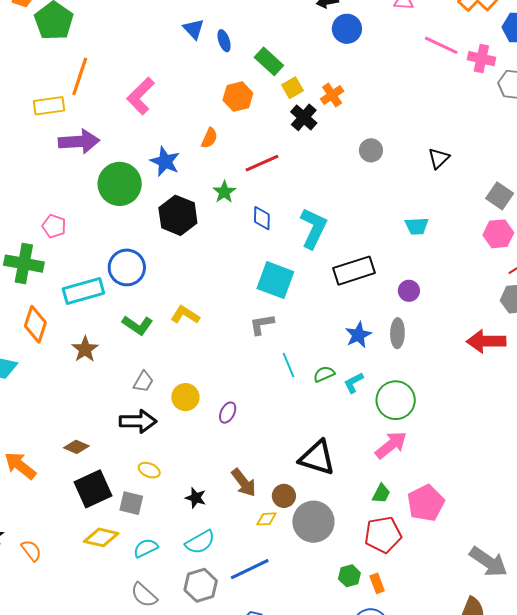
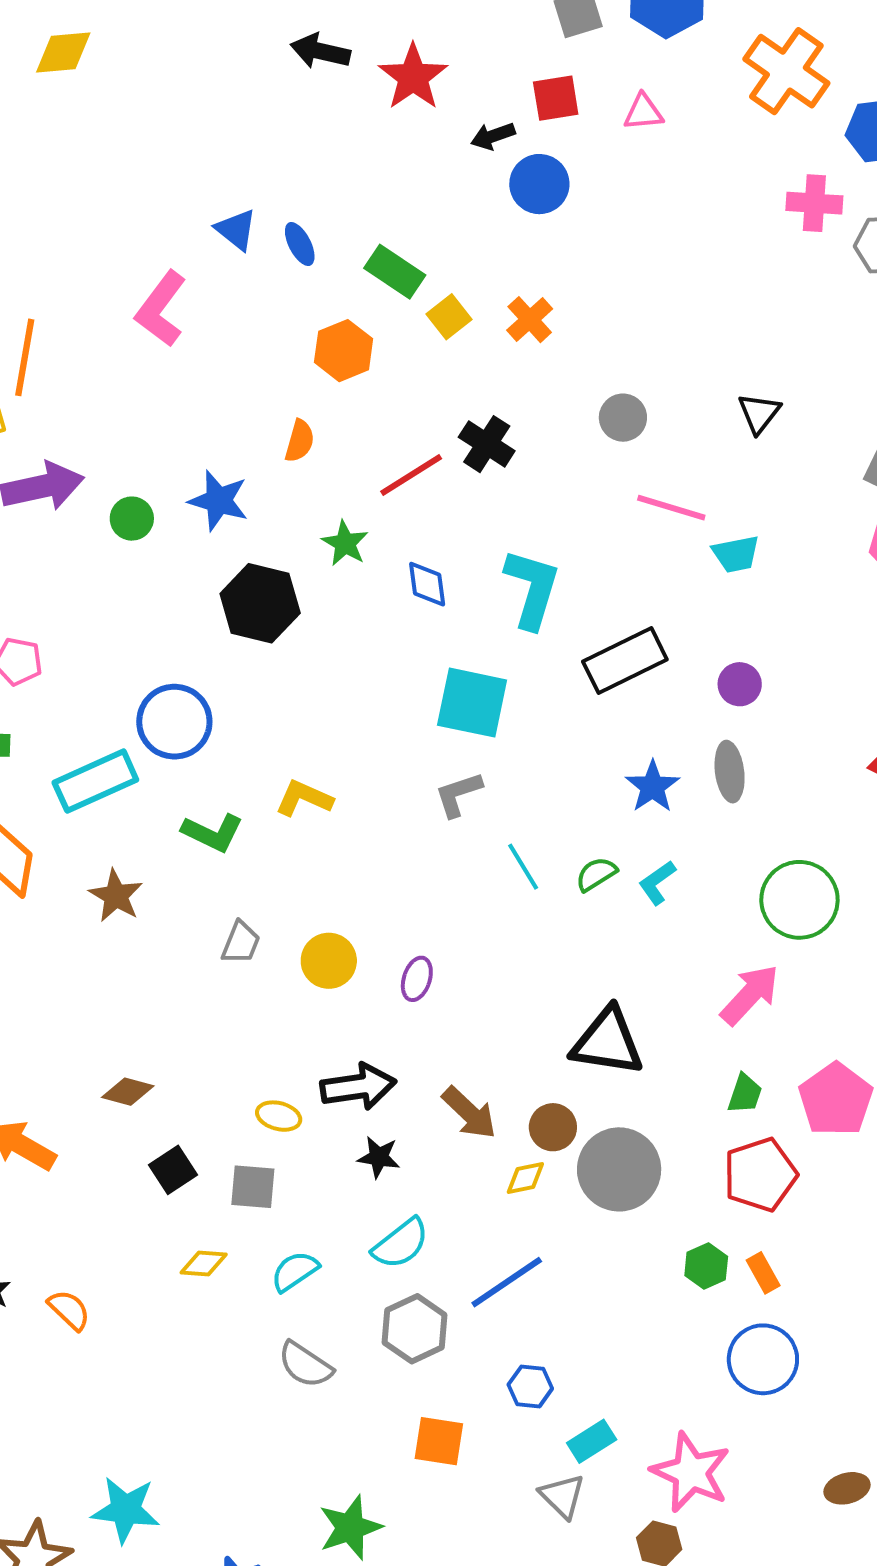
pink line: (441, 45) -> (671, 508), moved
pink L-shape: (141, 96) -> (161, 309), moved
black cross: (304, 117) -> (487, 444), moved
green circle: (120, 184) -> (132, 519), moved, size x0.5
green circle: (396, 400) -> (799, 900), moved
black arrow: (138, 421) -> (358, 1087), moved
black square: (93, 489) -> (173, 1170), size x0.6
yellow diamond: (101, 537) -> (204, 1264), size x0.7

